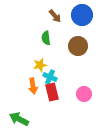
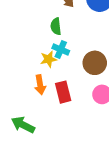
brown circle: (78, 46) -> (95, 63), moved
cyan cross: (50, 77) -> (61, 49), moved

